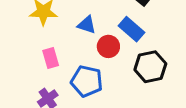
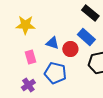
blue triangle: (87, 25) -> (52, 43), moved

